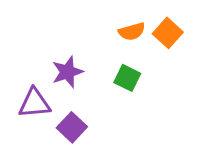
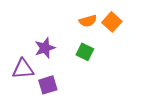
purple square: (72, 127) -> (48, 85), turned 30

